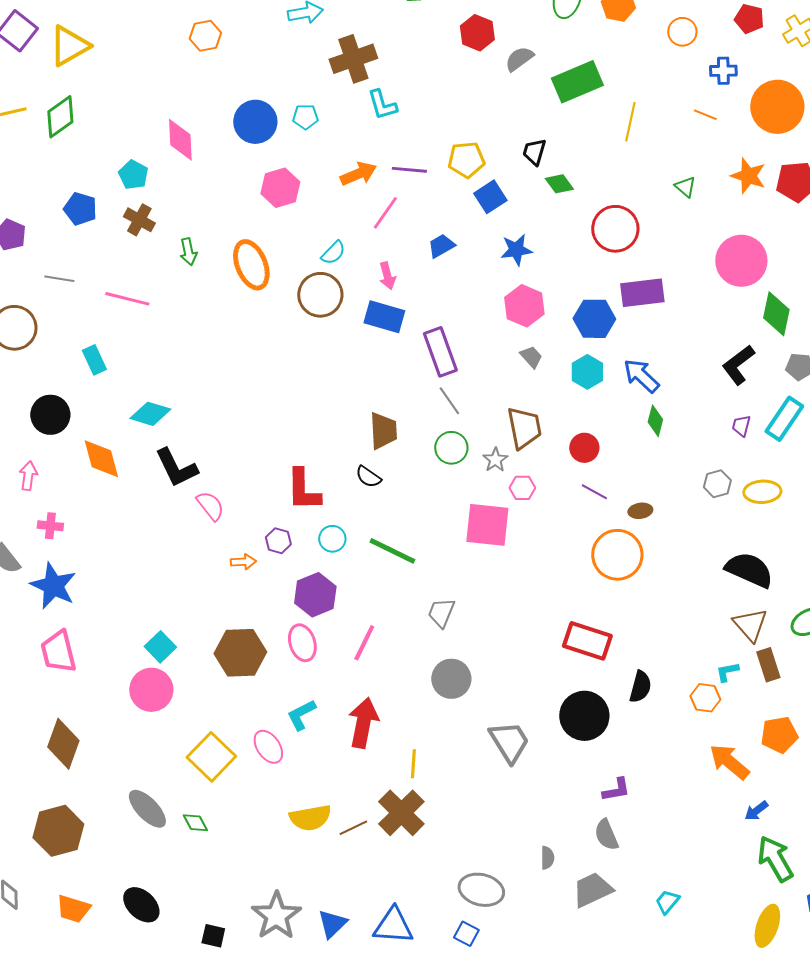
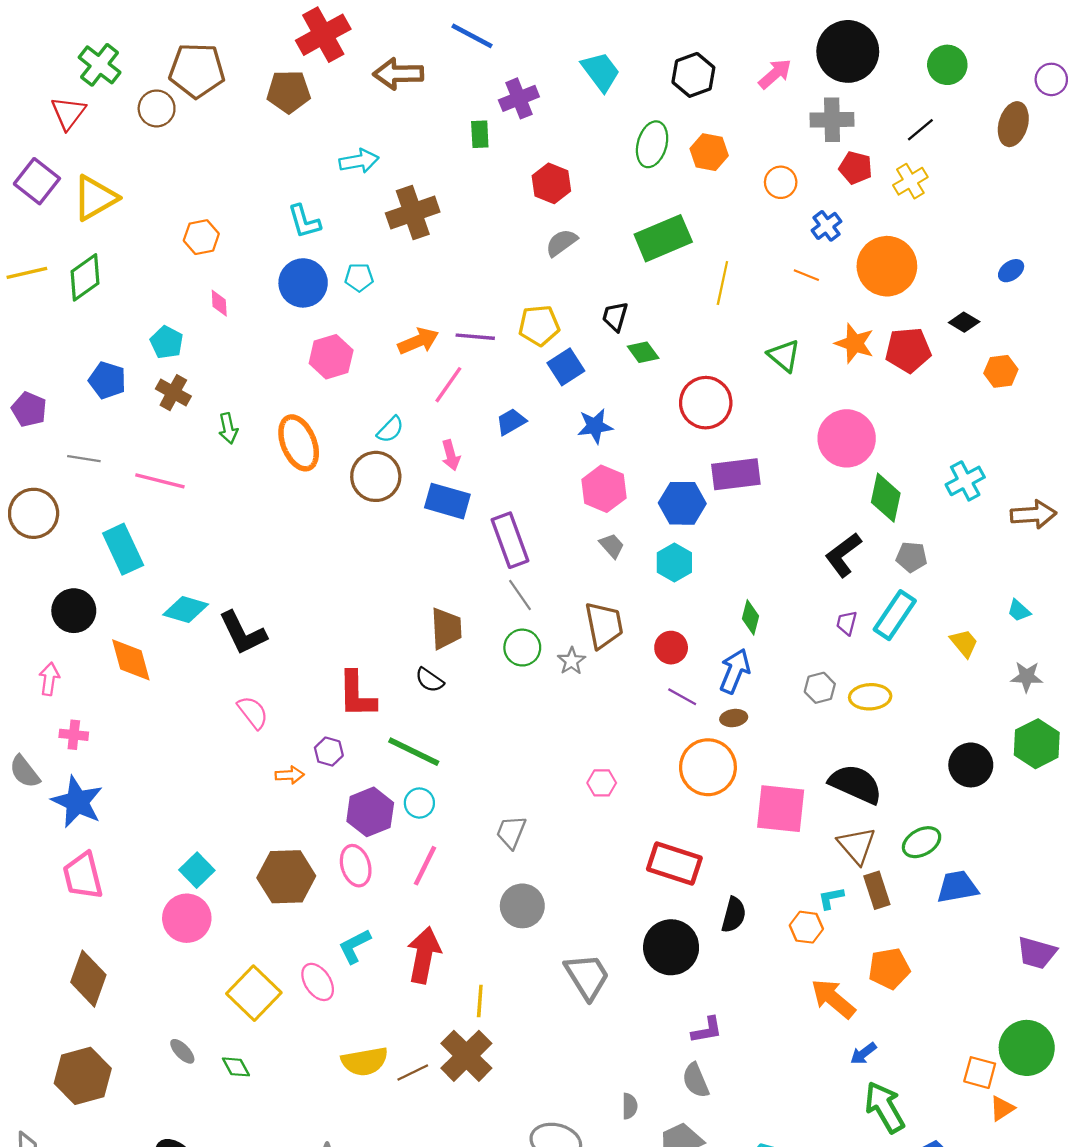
orange hexagon: (205, 36) -> (201, 237), moved
gray semicircle: (519, 59) -> (561, 243), moved
blue cross: (723, 71) -> (827, 226), turned -36
cyan L-shape: (382, 105) -> (304, 221), moved
pink diamond: (180, 140) -> (219, 303), size x0.6
green triangle: (685, 187) -> (784, 356), size x1.4
cyan rectangle: (94, 360) -> (123, 549), size x1.5
blue arrow: (641, 376) -> (735, 671), moved, turned 69
black L-shape: (176, 468) -> (243, 633), moved
pink hexagon: (522, 488) -> (602, 783), moved
pink square: (487, 525) -> (781, 809), moved
cyan circle: (332, 539) -> (419, 803), moved
green line: (392, 551) -> (414, 752), moved
gray ellipse: (147, 809) -> (182, 1051), size x0.6

